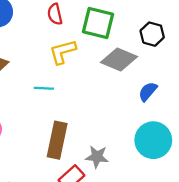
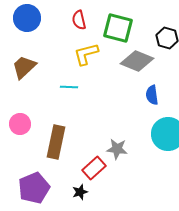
blue semicircle: (148, 92) -> (152, 95), moved, turned -48
brown rectangle: (57, 140) -> (56, 142), moved

